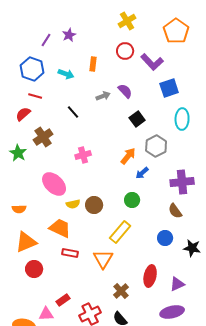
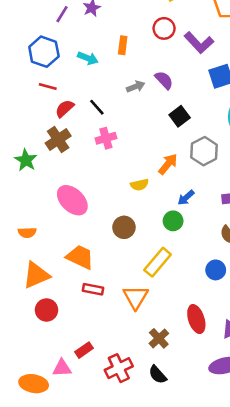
red semicircle: (23, 114) -> (65, 109), moved
pink cross: (83, 155) -> (106, 138), moved
blue arrow: (142, 173) -> (186, 198), moved
yellow semicircle: (73, 204) -> (139, 185), moved
red ellipse: (150, 276) -> (196, 319), turned -30

